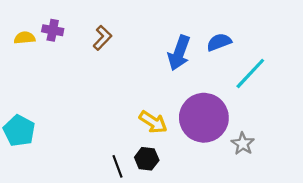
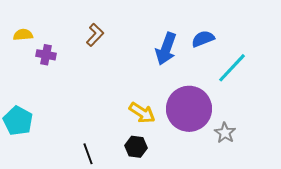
purple cross: (53, 30) -> (46, 55), moved
black line: (117, 166) -> (88, 154), moved

